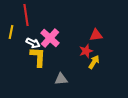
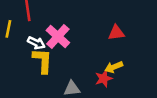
red star: (86, 51) -> (104, 78), moved
yellow arrow: (94, 62) -> (114, 67), turned -144

